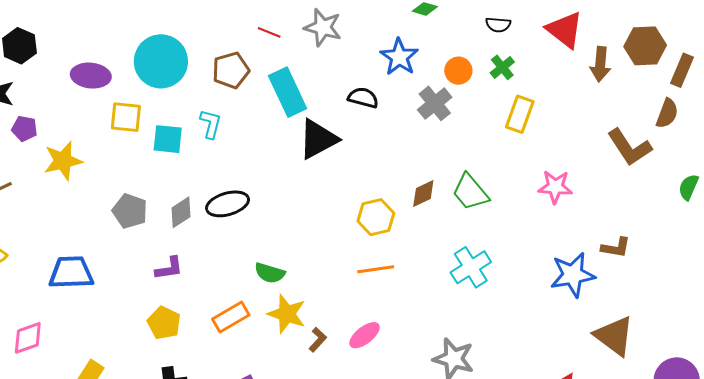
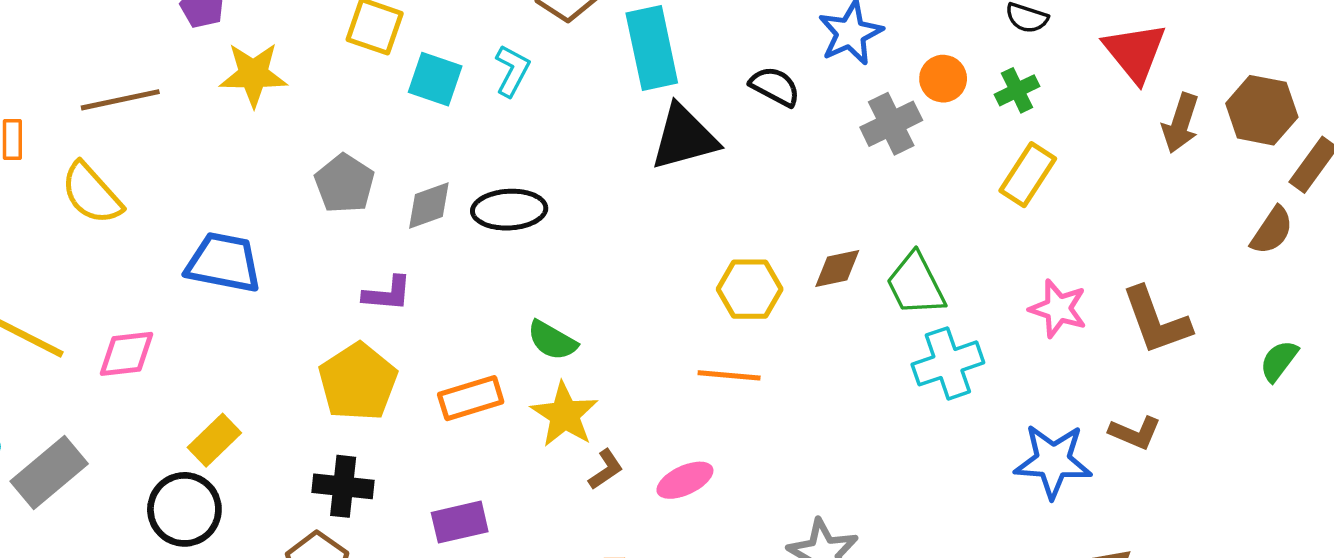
brown L-shape: (629, 147) -> (1156, 321), moved
cyan cross: (471, 267) -> (948, 363), moved
yellow pentagon: (164, 323) -> (358, 382), size x1.4

